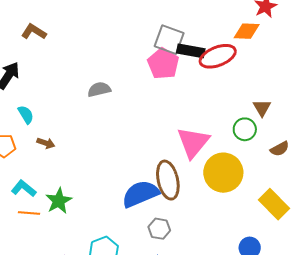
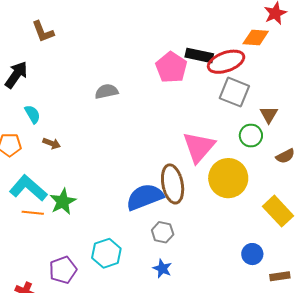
brown L-shape: (34, 32) -> (43, 32), turned -145
gray square: (169, 40) -> (234, 92), moved
cyan L-shape: (24, 188) -> (28, 188), size x1.5

